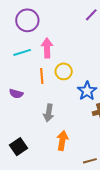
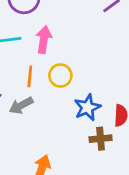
gray arrow: (49, 113) -> (21, 105), moved, turned 42

